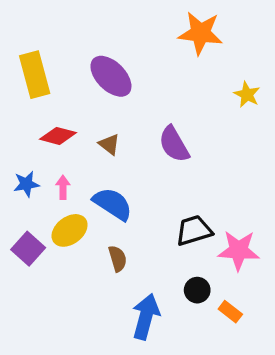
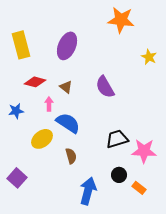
purple ellipse: (111, 76) -> (67, 46), turned 68
pink arrow: (63, 187) -> (49, 104), moved
purple square: (28, 249) -> (17, 178), moved

